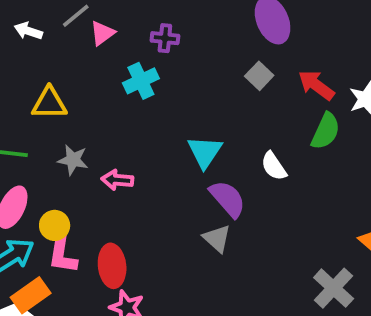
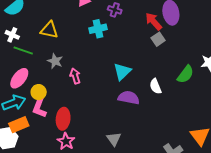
red arrow: (316, 85) -> (154, 21), moved
pink arrow: (117, 180) -> (75, 76), turned 56
purple semicircle: (228, 199) -> (129, 98), turned -50
gray triangle: (217, 238) -> (114, 139), moved

